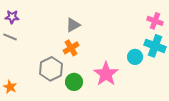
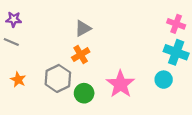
cyan circle: (135, 57) -> (164, 80), moved
orange star: (10, 87) -> (18, 80), moved

